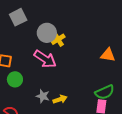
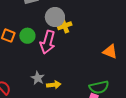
pink arrow: (45, 59) -> (48, 42), turned 60
green circle: (15, 79) -> (27, 36), moved

